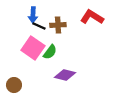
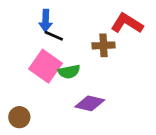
brown cross: (58, 25) -> (104, 45), moved
green semicircle: (50, 52) -> (69, 72), turned 42

